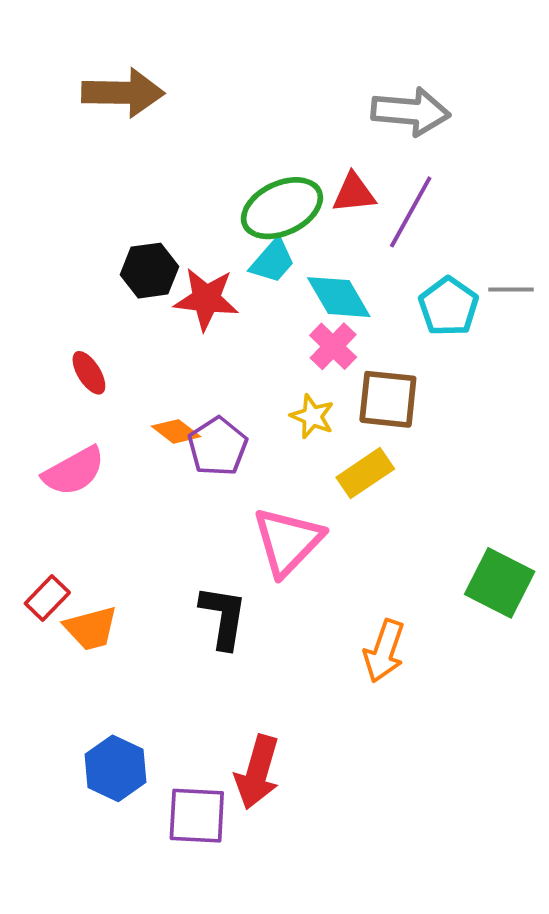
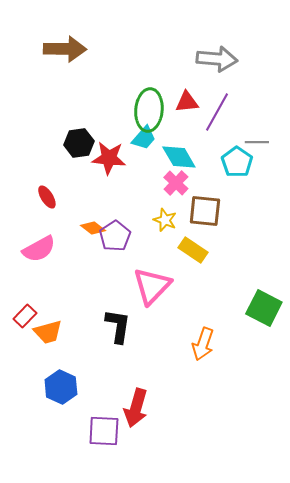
green ellipse: (282, 208) -> (149, 110), turned -60
gray line: (511, 290) -> (257, 142), moved
yellow rectangle: (365, 473) -> (193, 250), turned 68
blue hexagon: (115, 768) -> (61, 387), moved

